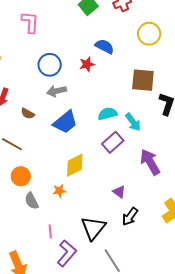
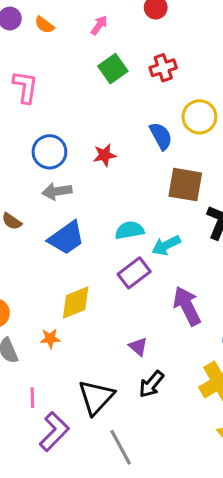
blue semicircle: (105, 46) -> (161, 136), moved, turned 30
cyan arrow: (133, 122) -> (166, 245), turned 96

